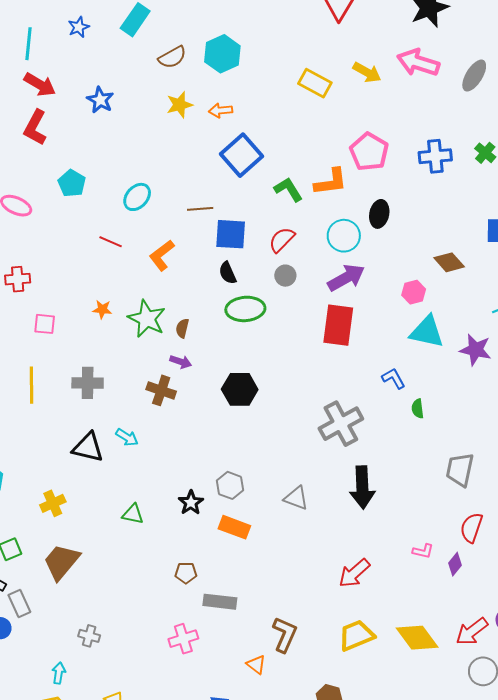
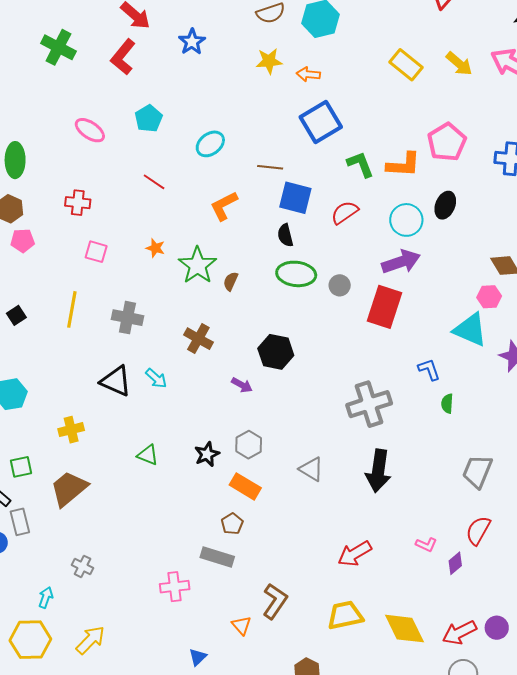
red line: (111, 242) -> (154, 182), moved
gray circle: (285, 276) -> (340, 285), moved
pink hexagon: (414, 292) -> (489, 297), moved
purple arrow: (181, 362) -> (242, 385), moved
brown pentagon: (186, 573) -> (232, 524), moved, turned 30

